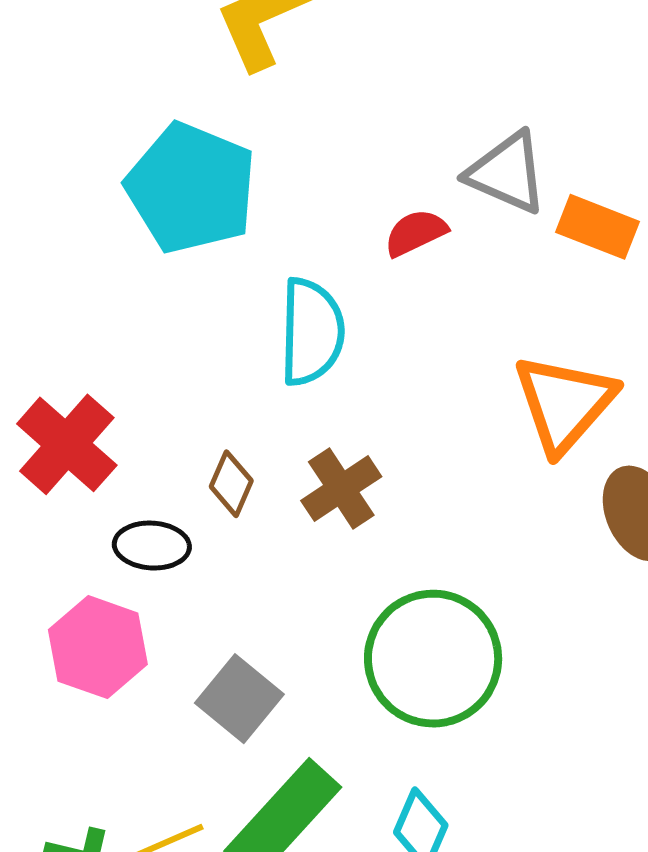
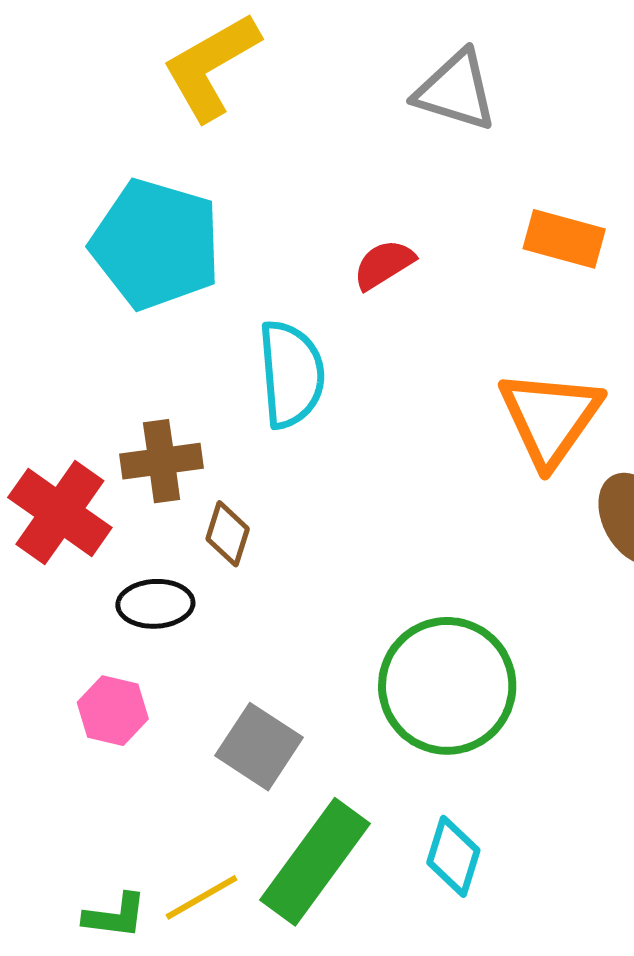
gray triangle: (507, 173) -> (456, 91), moved
brown cross: (341, 489) -> (162, 461), moved, turned 32
pink hexagon: (98, 647) -> (113, 711), size x0.7

